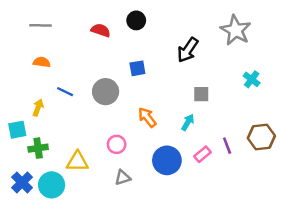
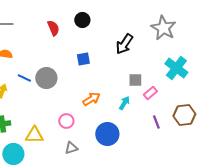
red semicircle: (101, 30) -> (53, 28), turned 49
cyan cross: (252, 79) -> (176, 68), size x1.6
gray circle: (106, 92) -> (46, 78), moved
orange arrow: (147, 117) -> (91, 99), turned 96
pink rectangle: (203, 154) -> (150, 93), moved

